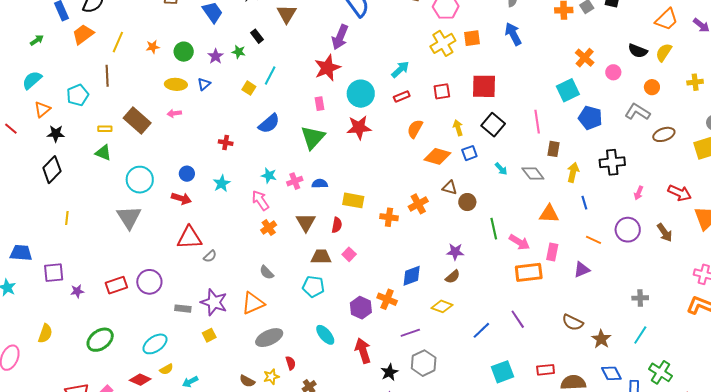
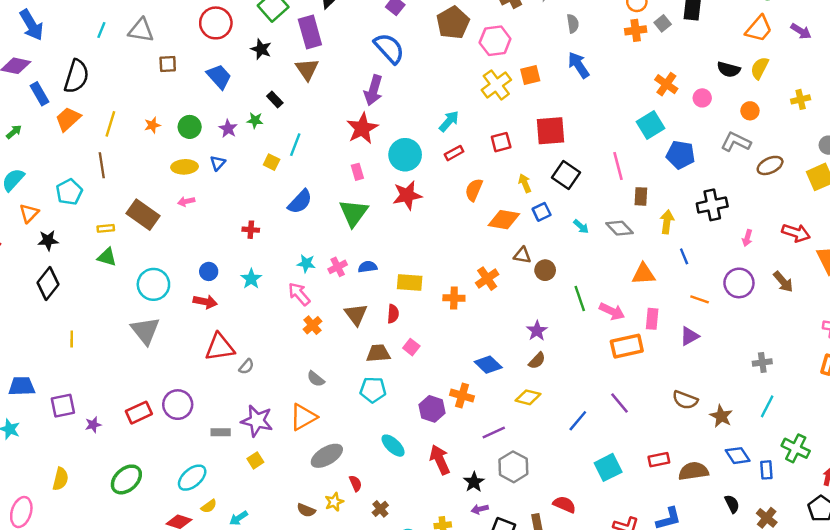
purple star: (455, 252) -> (537, 331), turned -30
blue diamond: (412, 276) -> (488, 365), turned 70

